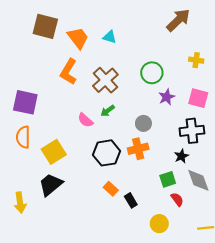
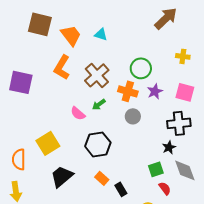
purple square: (25, 102) -> (21, 82), moved
orange semicircle: (23, 137) -> (19, 159), moved
orange cross: (138, 149) -> (128, 91), moved, turned 30
black trapezoid: (51, 185) -> (62, 176), moved

